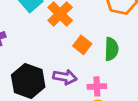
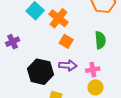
orange square: (82, 45) -> (66, 41), moved

